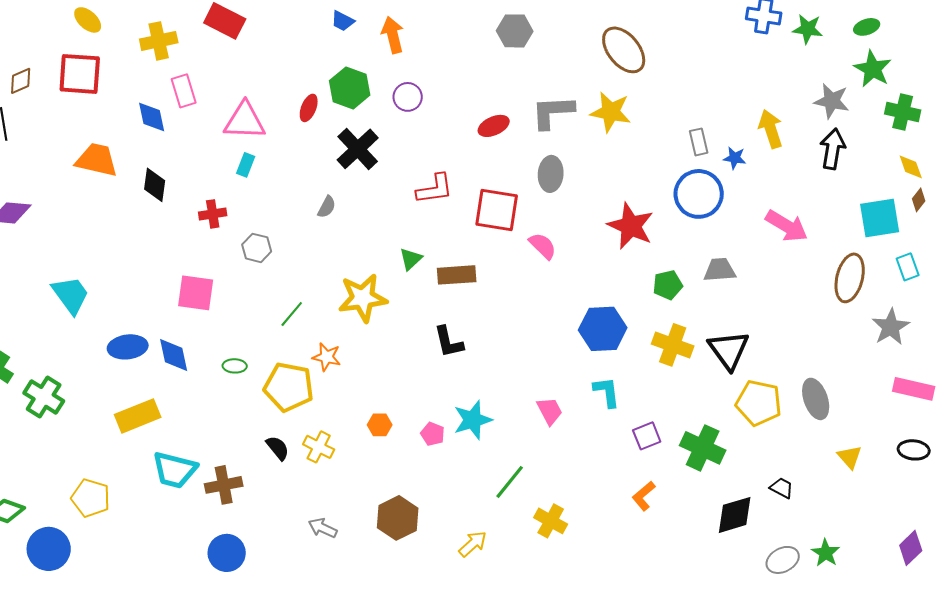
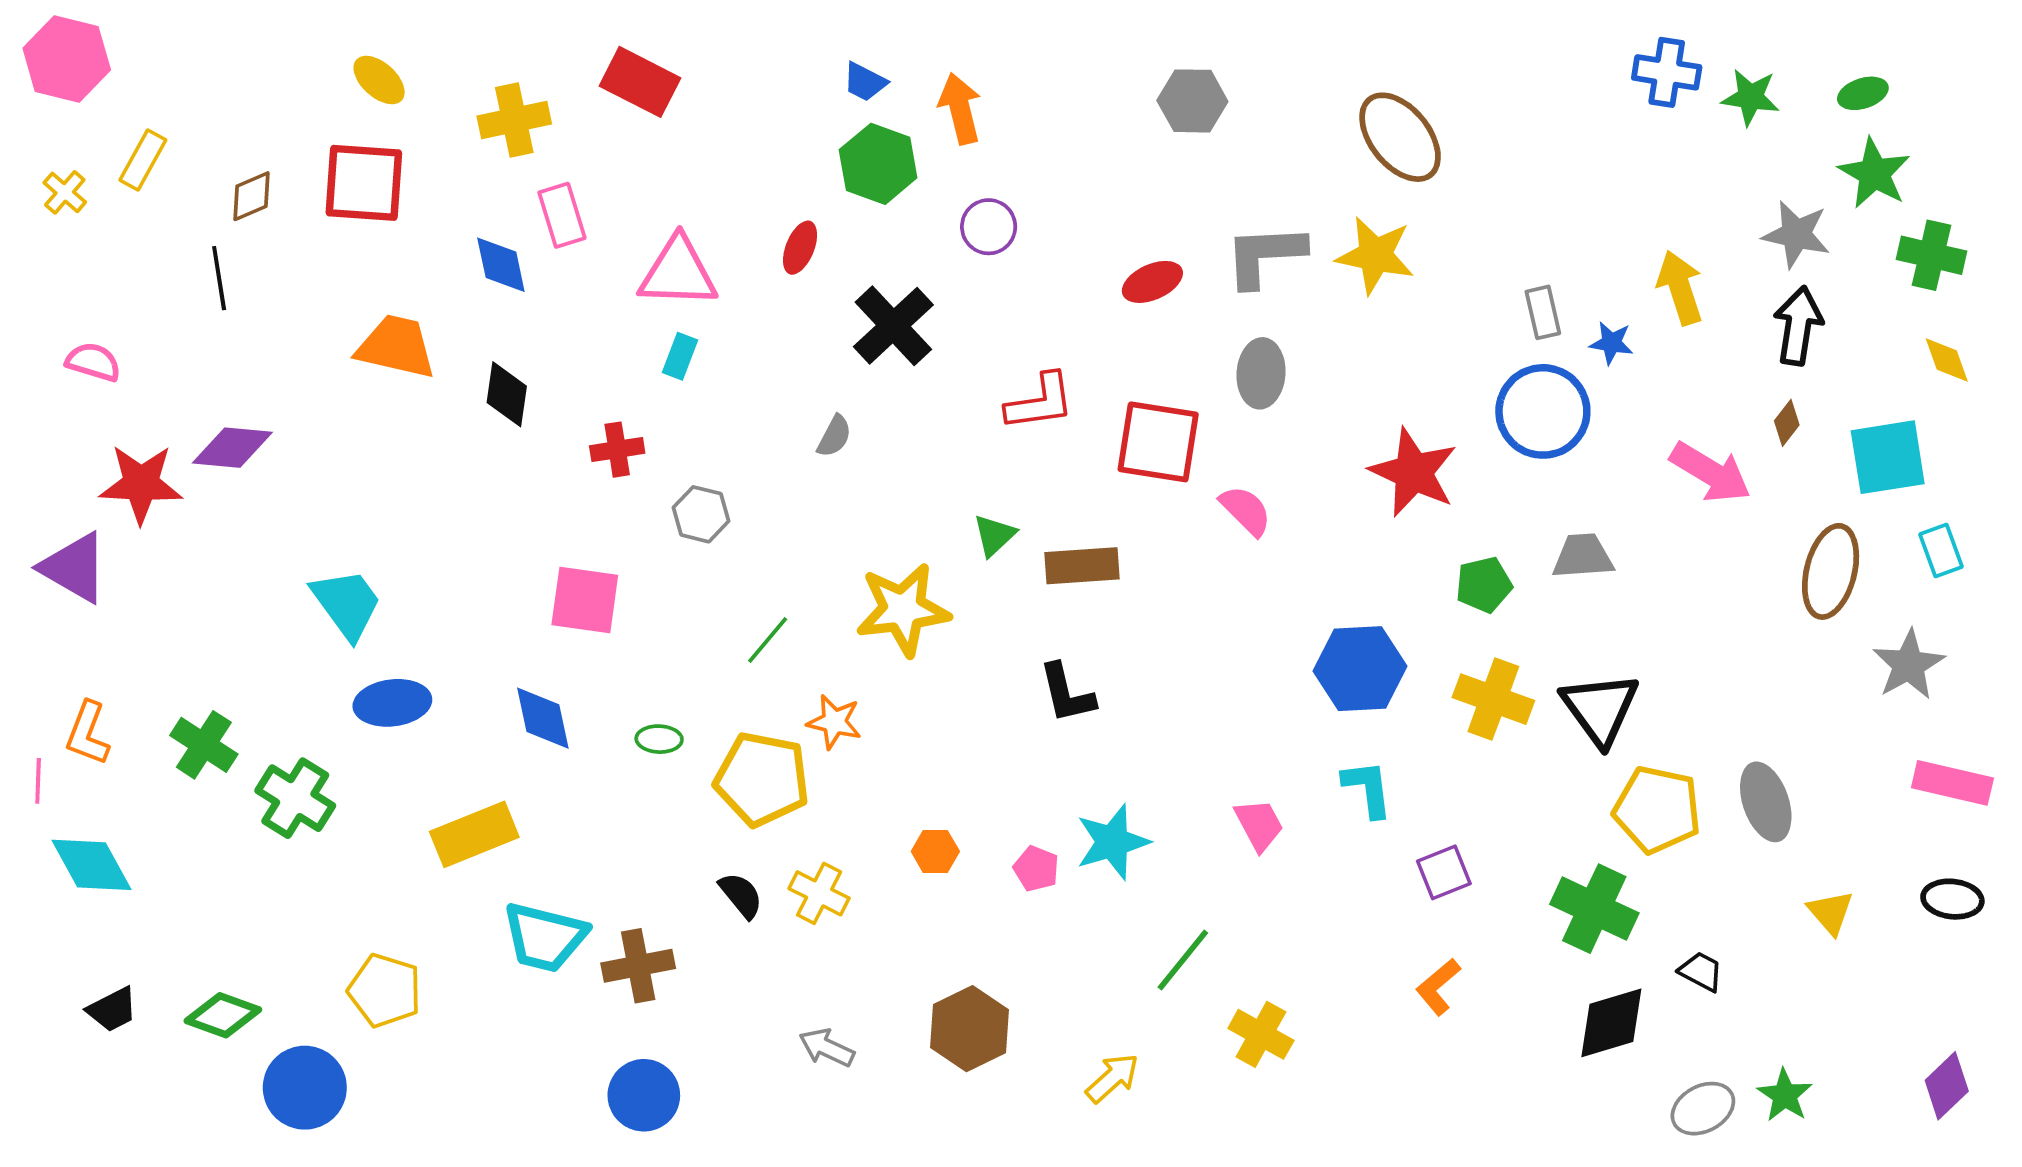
green hexagon: (350, 88) -> (878, 164), moved
brown diamond: (919, 200) -> (1787, 423), moved
blue ellipse: (128, 347) -> (392, 703), moved
green cross: (703, 448) -> (1594, 909), moved

